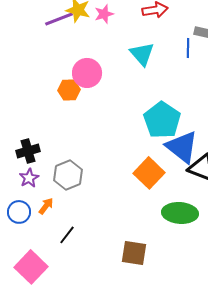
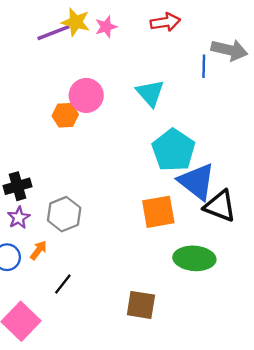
cyan triangle: (142, 54) -> (150, 93), moved
orange square: (149, 173) -> (158, 212), turned 36

